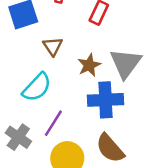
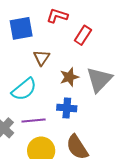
blue cross: (105, 100) -> (67, 108), moved, size x0.7
purple line: (53, 123) -> (34, 120), turned 45

